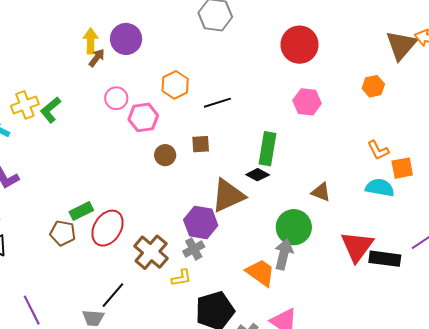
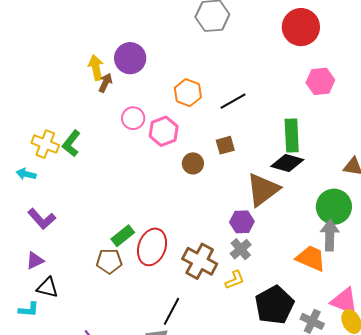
yellow cross: (25, 105) -> (45, 144), turned -36
black diamond: (258, 175) -> (287, 163), size x1.4
purple hexagon: (201, 223) -> (242, 222), size x0.7

